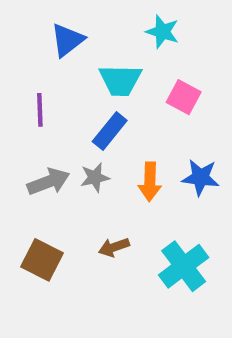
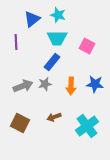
cyan star: (162, 32) -> (58, 15), moved
purple line: (40, 110) -> (16, 42), moved

